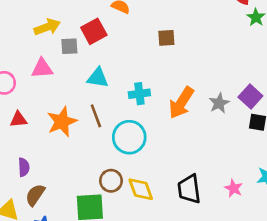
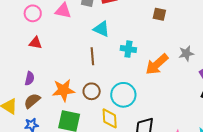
gray star: (219, 103) -> (186, 53), moved
orange star: (62, 122) -> (63, 90), moved
cyan circle: (129, 137) -> (123, 95), moved
brown circle: (111, 181) -> (92, 91), moved

